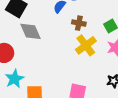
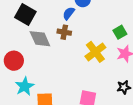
brown cross: (79, 23) -> (64, 32), moved

